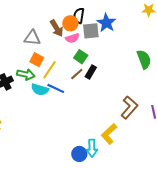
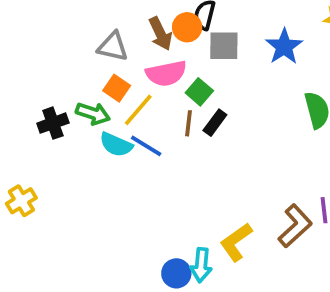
blue star: (106, 23) -> (284, 47), moved
pink semicircle: (72, 38) -> (166, 73), moved, size x1.5
brown line: (77, 74) -> (189, 123), turned -48
brown L-shape: (129, 107) -> (295, 226), moved

